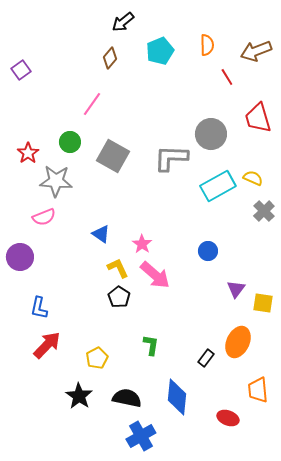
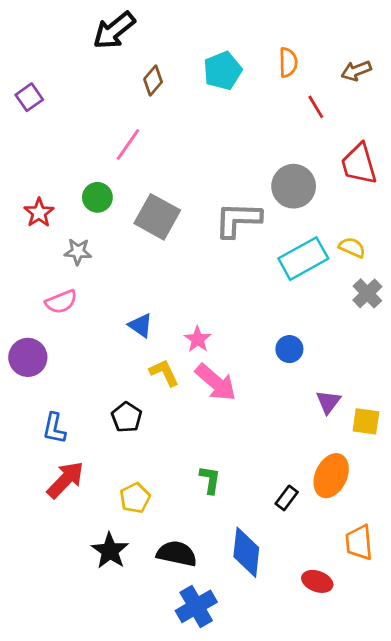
black arrow: (123, 22) -> (114, 30), moved, size x1.4
brown arrow: (256, 51) -> (356, 71), size x0.7
gray star: (56, 181) -> (78, 252), size x0.6
black pentagon: (119, 297) -> (127, 417), moved

